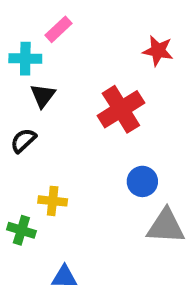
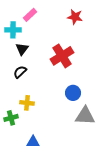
red star: (158, 51) -> (75, 17), moved
black semicircle: (23, 140) -> (20, 72), moved
green cross: (21, 230) -> (11, 118), turned -32

